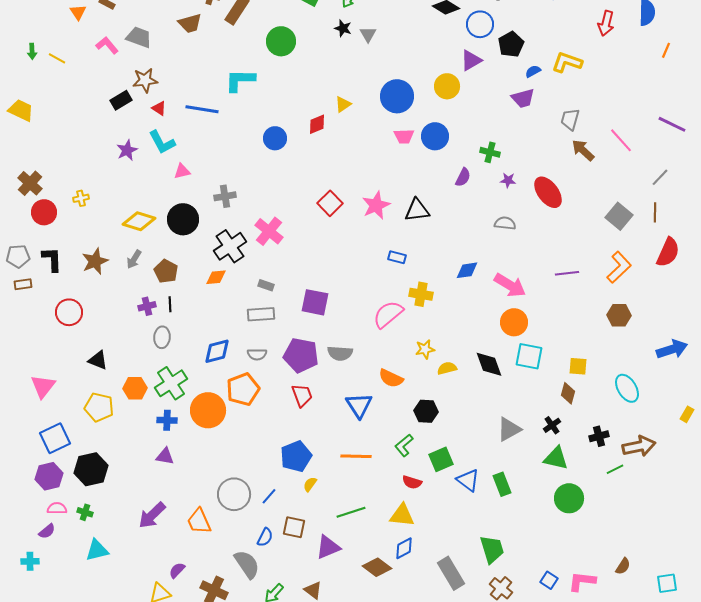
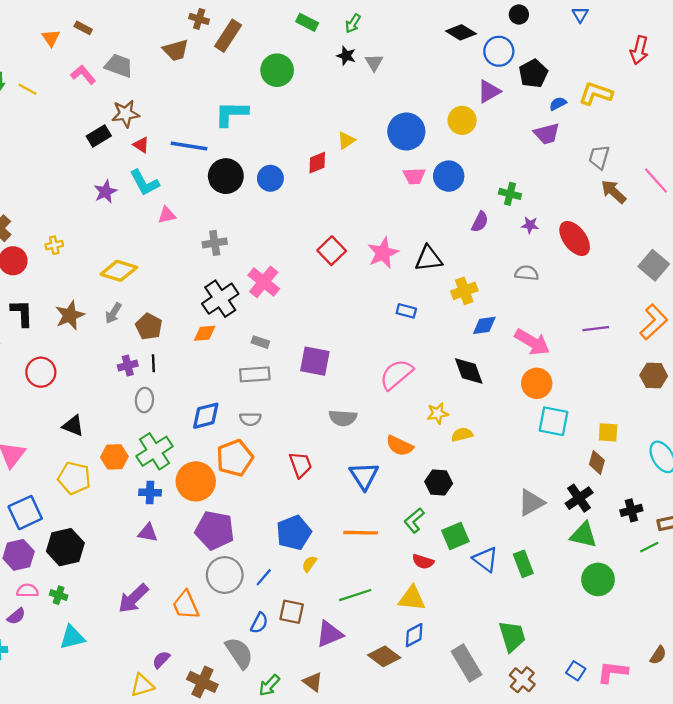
black circle: (183, 219) -> (226, 176), moved
yellow cross: (421, 294) -> (464, 291), moved, turned -30
purple pentagon: (301, 355) -> (215, 530), moved
black diamond: (489, 364) -> (469, 371), moved
black cross: (552, 425) -> (579, 498), size x1.4

